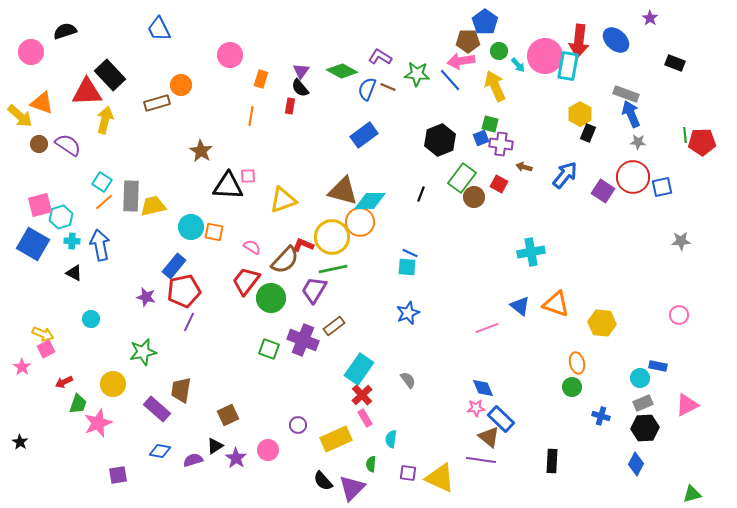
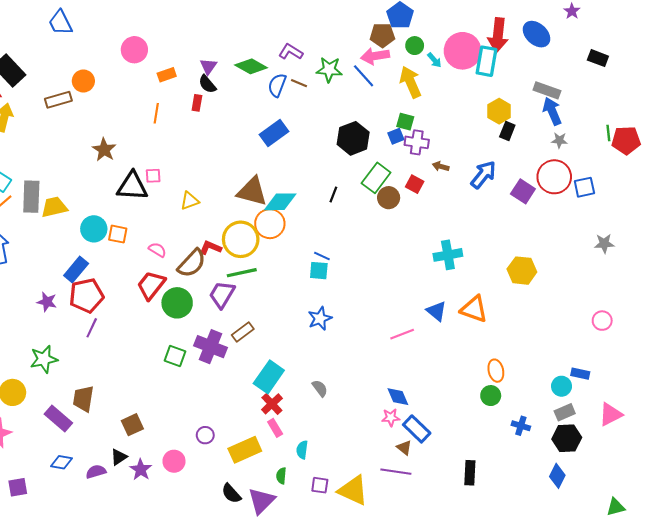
orange rectangle: (261, 79) -> (167, 75), turned 54
yellow triangle: (283, 200) -> (190, 201), size x0.7
yellow hexagon: (602, 323) -> (522, 271), moved
brown triangle: (489, 437) -> (404, 448), size x0.7

